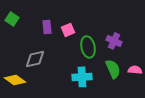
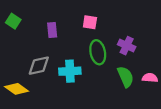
pink square: (68, 30) -> (90, 22), moved, turned 32
cyan cross: (82, 77) -> (70, 71), moved

